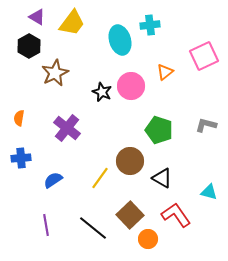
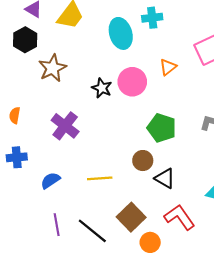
brown circle: (130, 161) -> (143, 161), moved, size x0.7
yellow line: (100, 178) -> (100, 178), turned 50
purple line: (46, 225) -> (57, 225), moved

